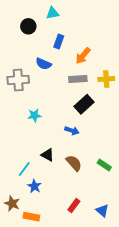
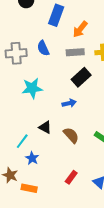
blue rectangle: (59, 42) -> (56, 15), size x1.5
blue semicircle: (44, 64) -> (43, 48), moved, turned 42
cyan star: (34, 115) -> (32, 88), size x1.5
blue arrow: (72, 131) -> (69, 103), turned -32

